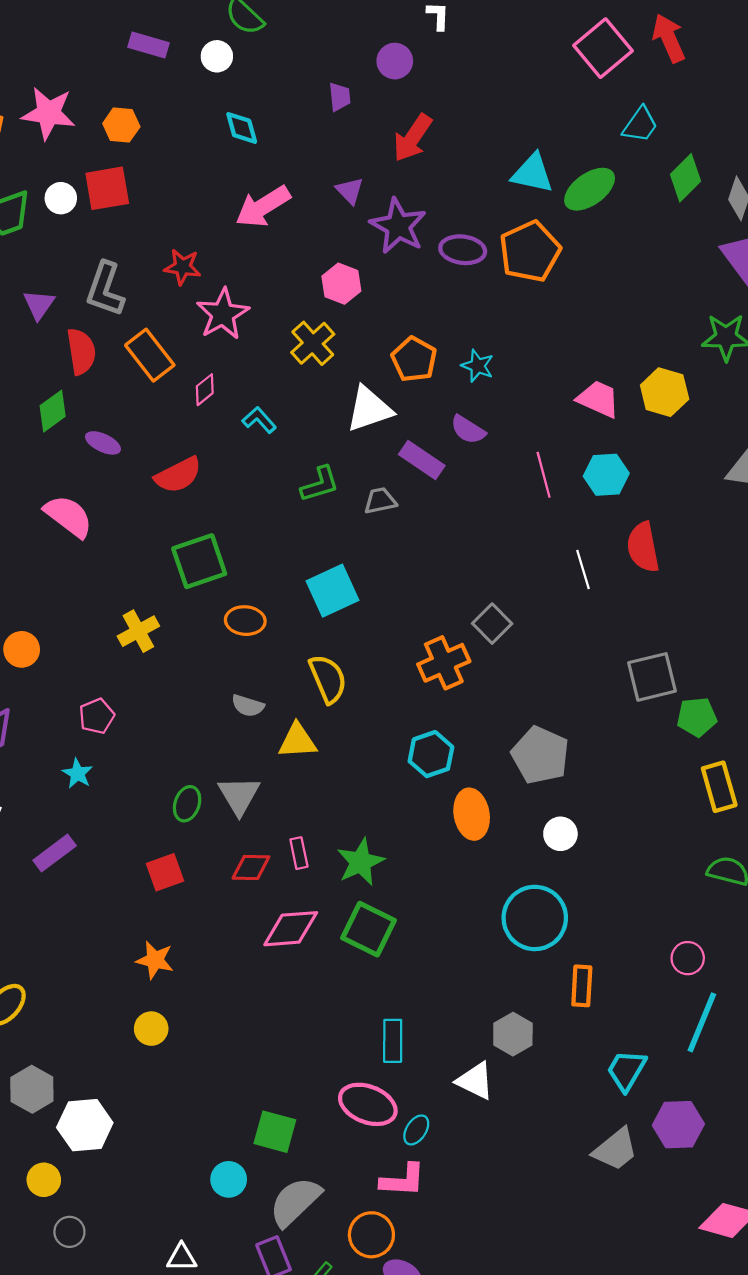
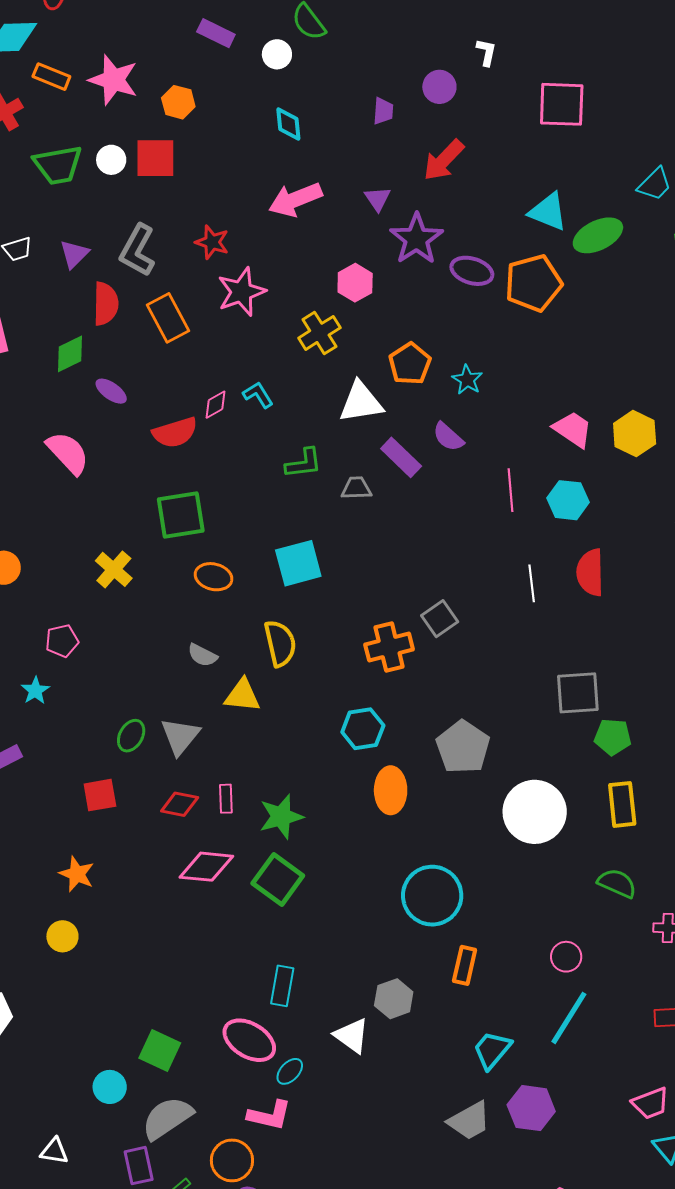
pink square: (603, 48) -> (562, 104), moved, turned 32
pink diamond: (205, 390) -> (216, 405), moved
yellow cross: (138, 631) -> (114, 569), turned -30
white circle: (560, 834) -> (535, 812), moved, size x2.0

